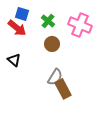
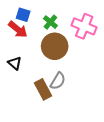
brown circle: (52, 44) -> (55, 46), size x1.6
brown rectangle: (63, 89) -> (43, 89), moved

